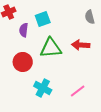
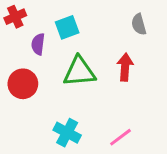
red arrow: (81, 45) -> (125, 67), turned 90
red circle: (23, 62) -> (23, 84), moved

